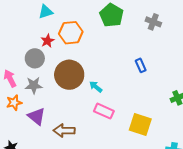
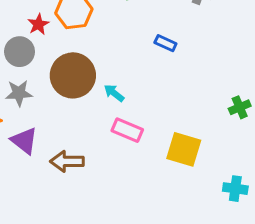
blue rectangle: (141, 65) -> (165, 43), moved, turned -40

